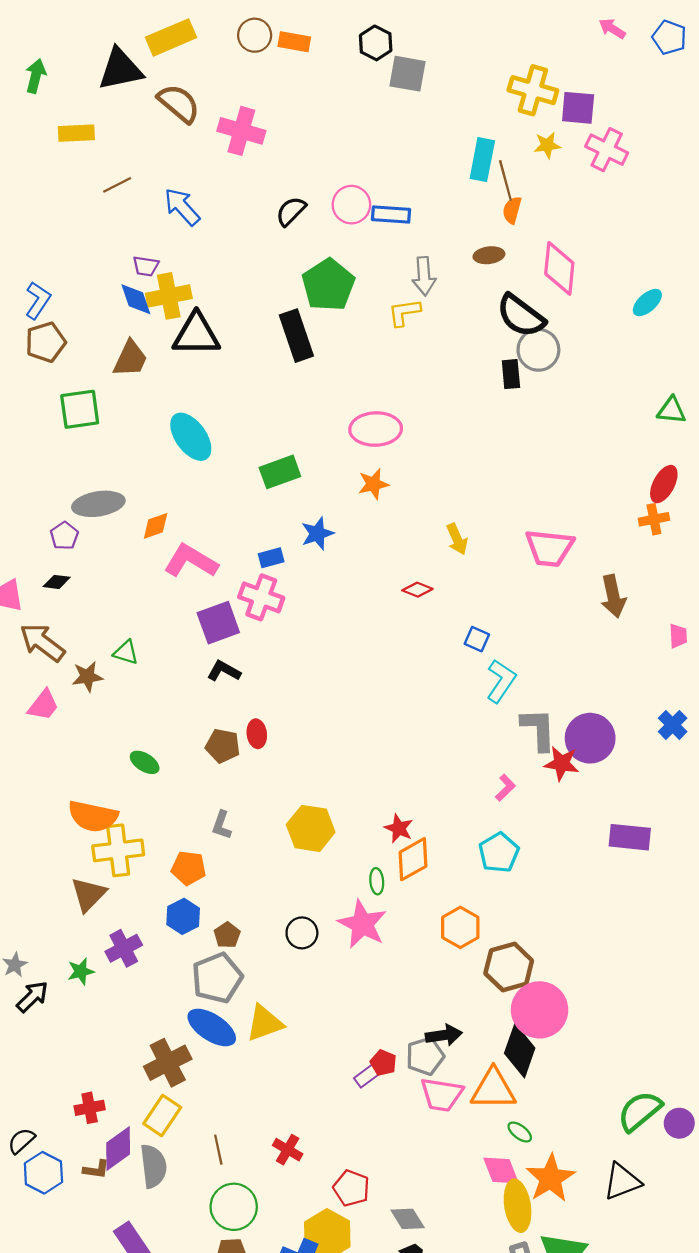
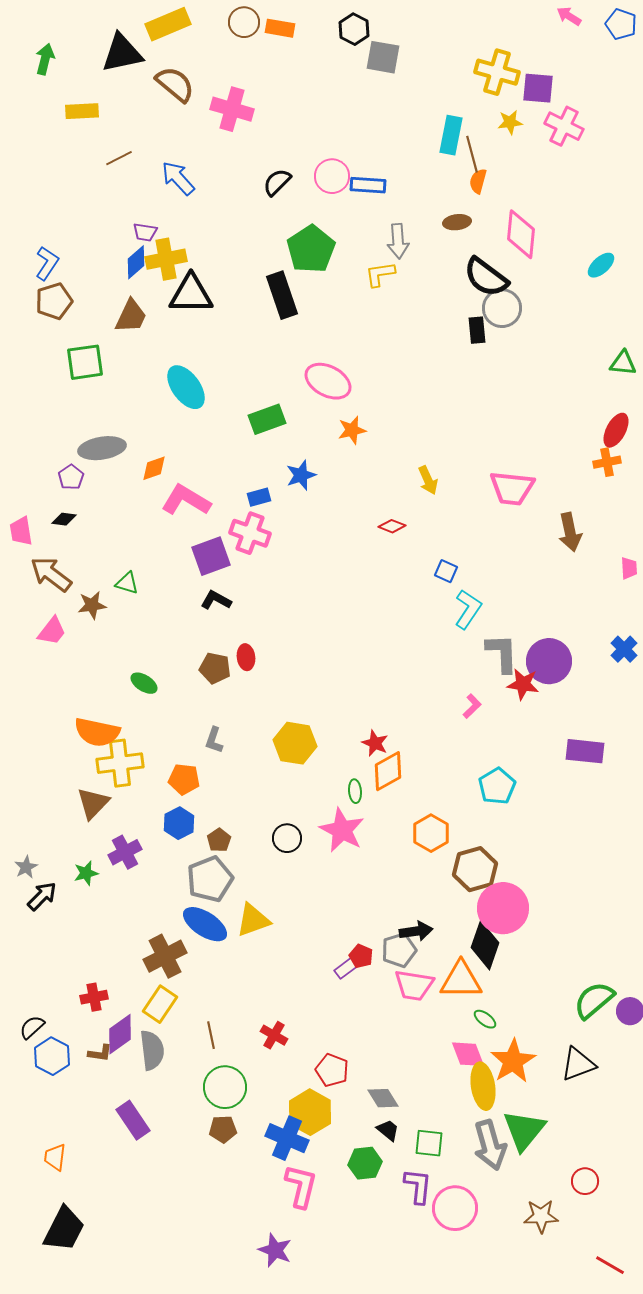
blue diamond: (136, 299) -> (136, 262), turned 68
pink ellipse: (376, 429) -> (328, 381), moved, turned 30
cyan pentagon: (499, 853) -> (497, 786), moved

